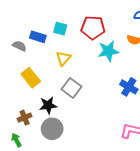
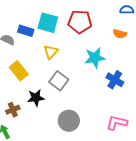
cyan square: (60, 29) -> (48, 23), size x1.5
cyan star: (108, 51) -> (95, 58), moved
gray circle: (52, 129) -> (69, 121), moved

